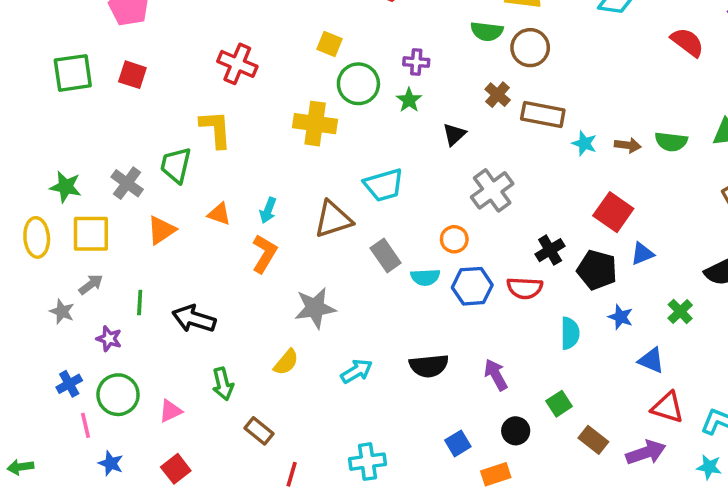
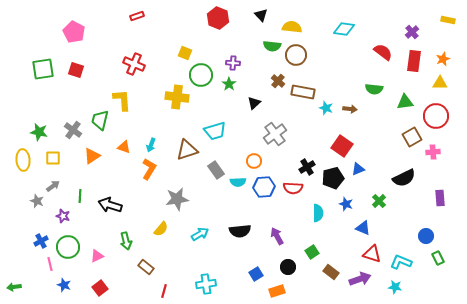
green semicircle: (671, 142) -> (374, 89), moved
yellow square: (91, 234) -> (53, 158), size x0.7
black pentagon: (597, 270) -> (333, 178), turned -30

